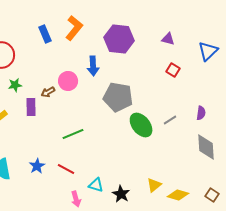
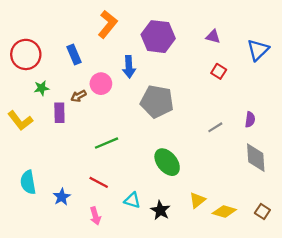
blue rectangle: (45, 34) -> (74, 54), moved
green ellipse: (141, 125) -> (167, 162), moved
blue star: (37, 166) -> (62, 197), moved
pink arrow: (76, 199) -> (95, 216), moved

